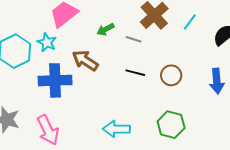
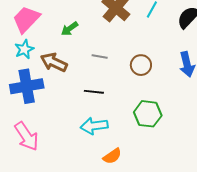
gray line: (134, 39) -> (100, 57), moved
cyan star: (47, 42) -> (24, 49), moved, turned 30
black line: (135, 73) -> (94, 92), moved

